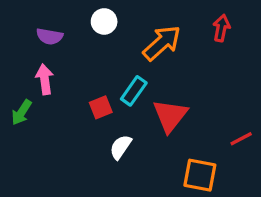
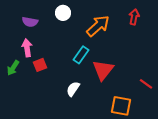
red square: (101, 107) -> (40, 65), moved
red line: (241, 139) -> (146, 84), turned 64

